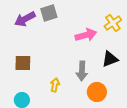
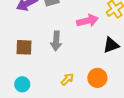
gray arrow: (82, 71) -> (56, 41), moved
yellow arrow: (55, 85) -> (67, 79), moved, turned 32

